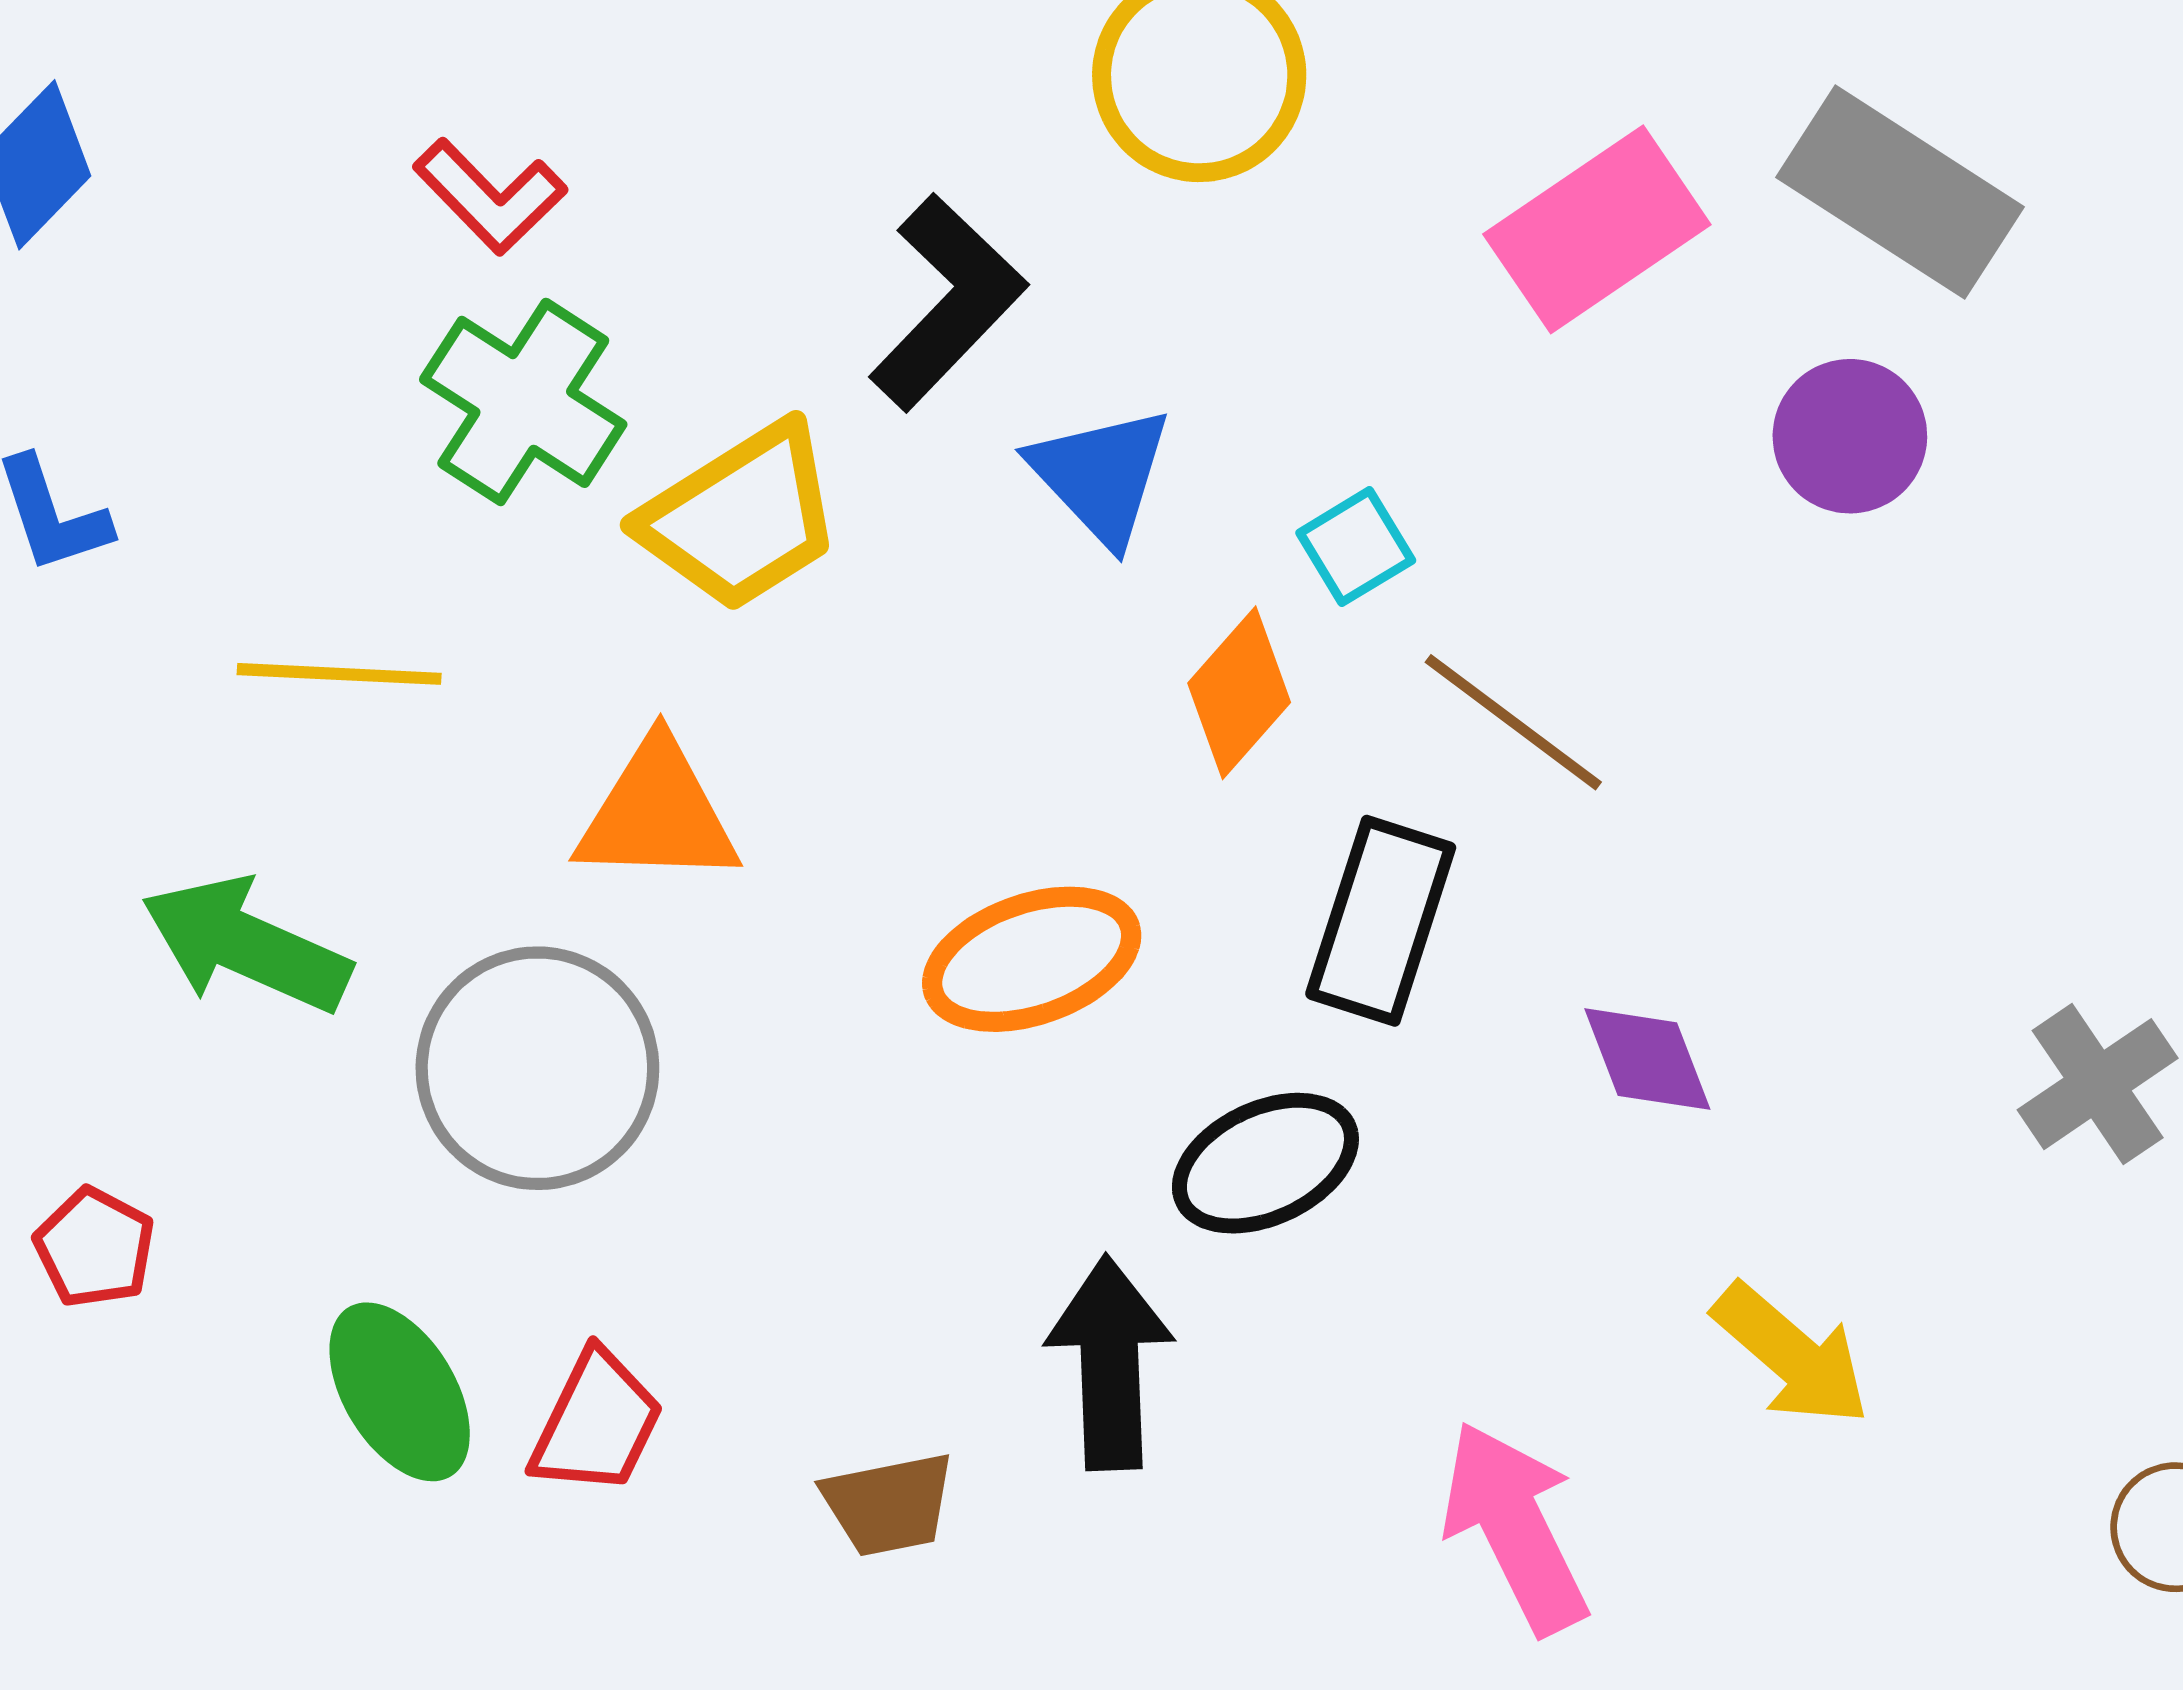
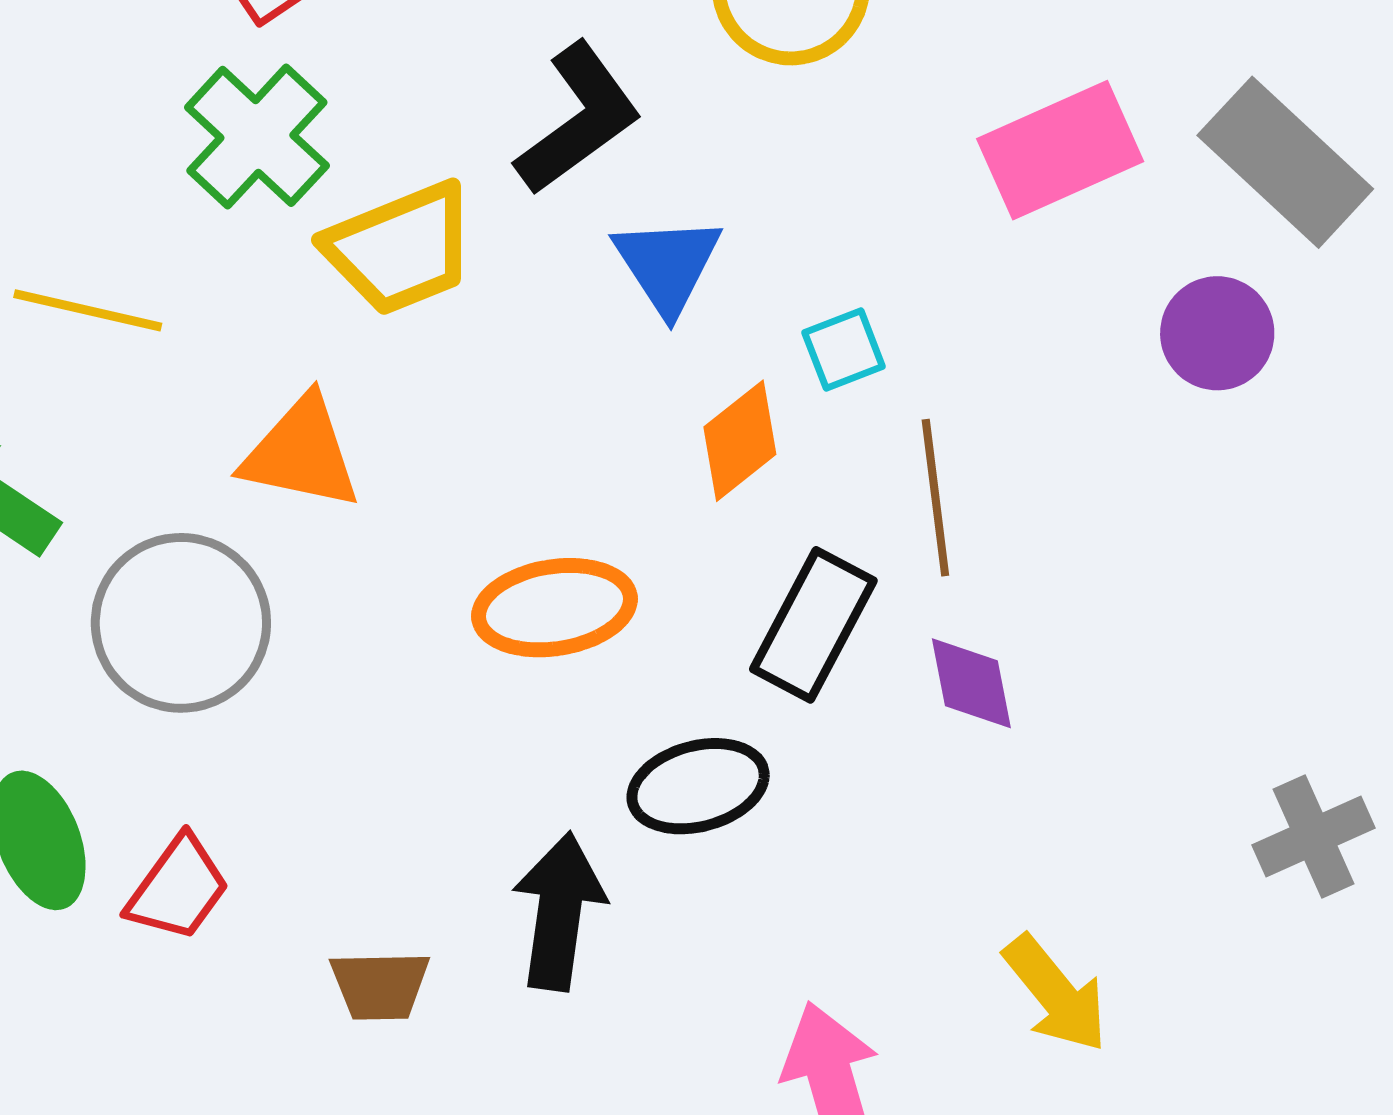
brown line: (1513, 722) -> (935, 498), turned 36
purple diamond: (1647, 1059) -> (971, 683), moved

